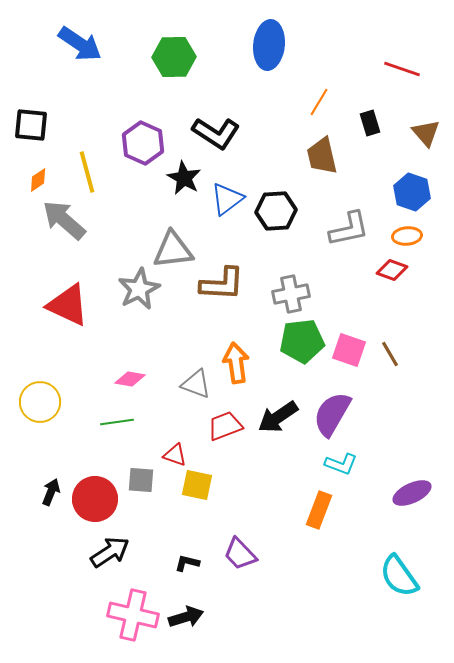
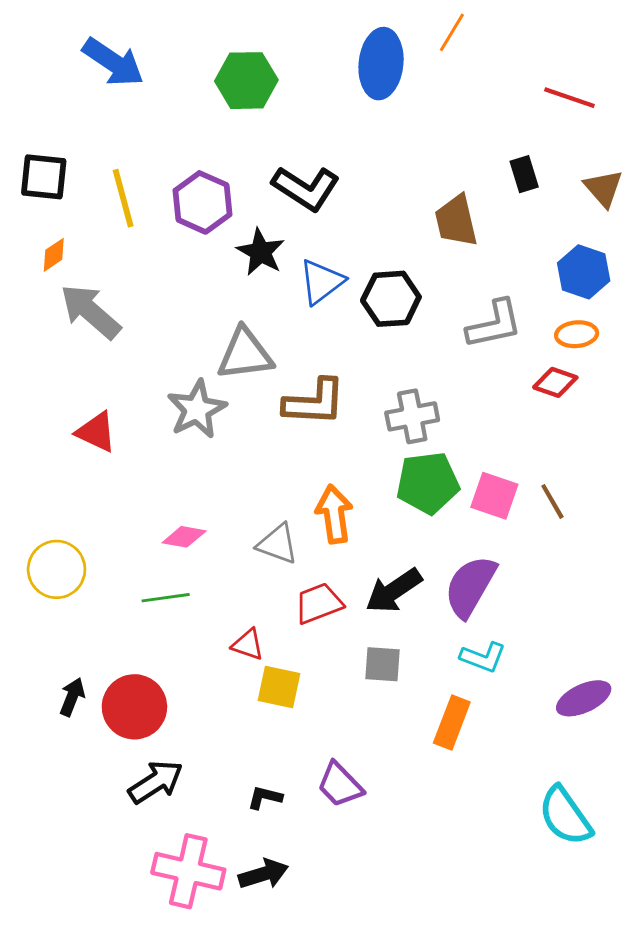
orange line: (319, 102) -> (452, 32), moved
yellow line: (87, 172) -> (123, 198), moved
red triangle: (68, 305) -> (96, 432), size x0.7
gray square: (141, 480) -> (382, 664), moved

